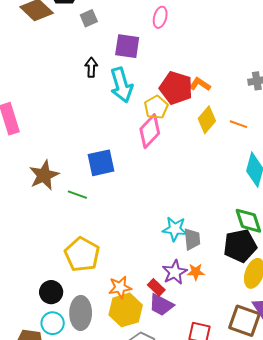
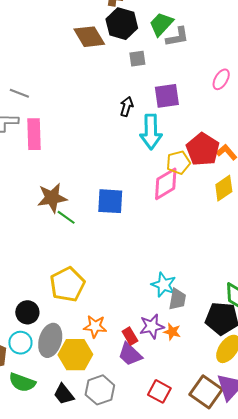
pink ellipse: (160, 17) -> (221, 79), moved
purple square: (127, 46) -> (167, 96), turned -32
green line: (77, 195) -> (66, 217), moved
yellow hexagon: (126, 310) -> (75, 355), moved

